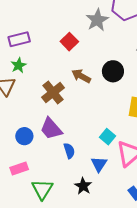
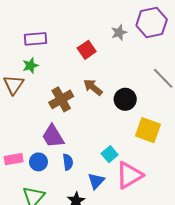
gray star: (97, 20) -> (119, 33), size x0.7
black circle: (113, 71) -> (125, 99), moved
blue circle: (24, 136) -> (38, 162), moved
pink rectangle: (19, 168) -> (14, 159), moved

